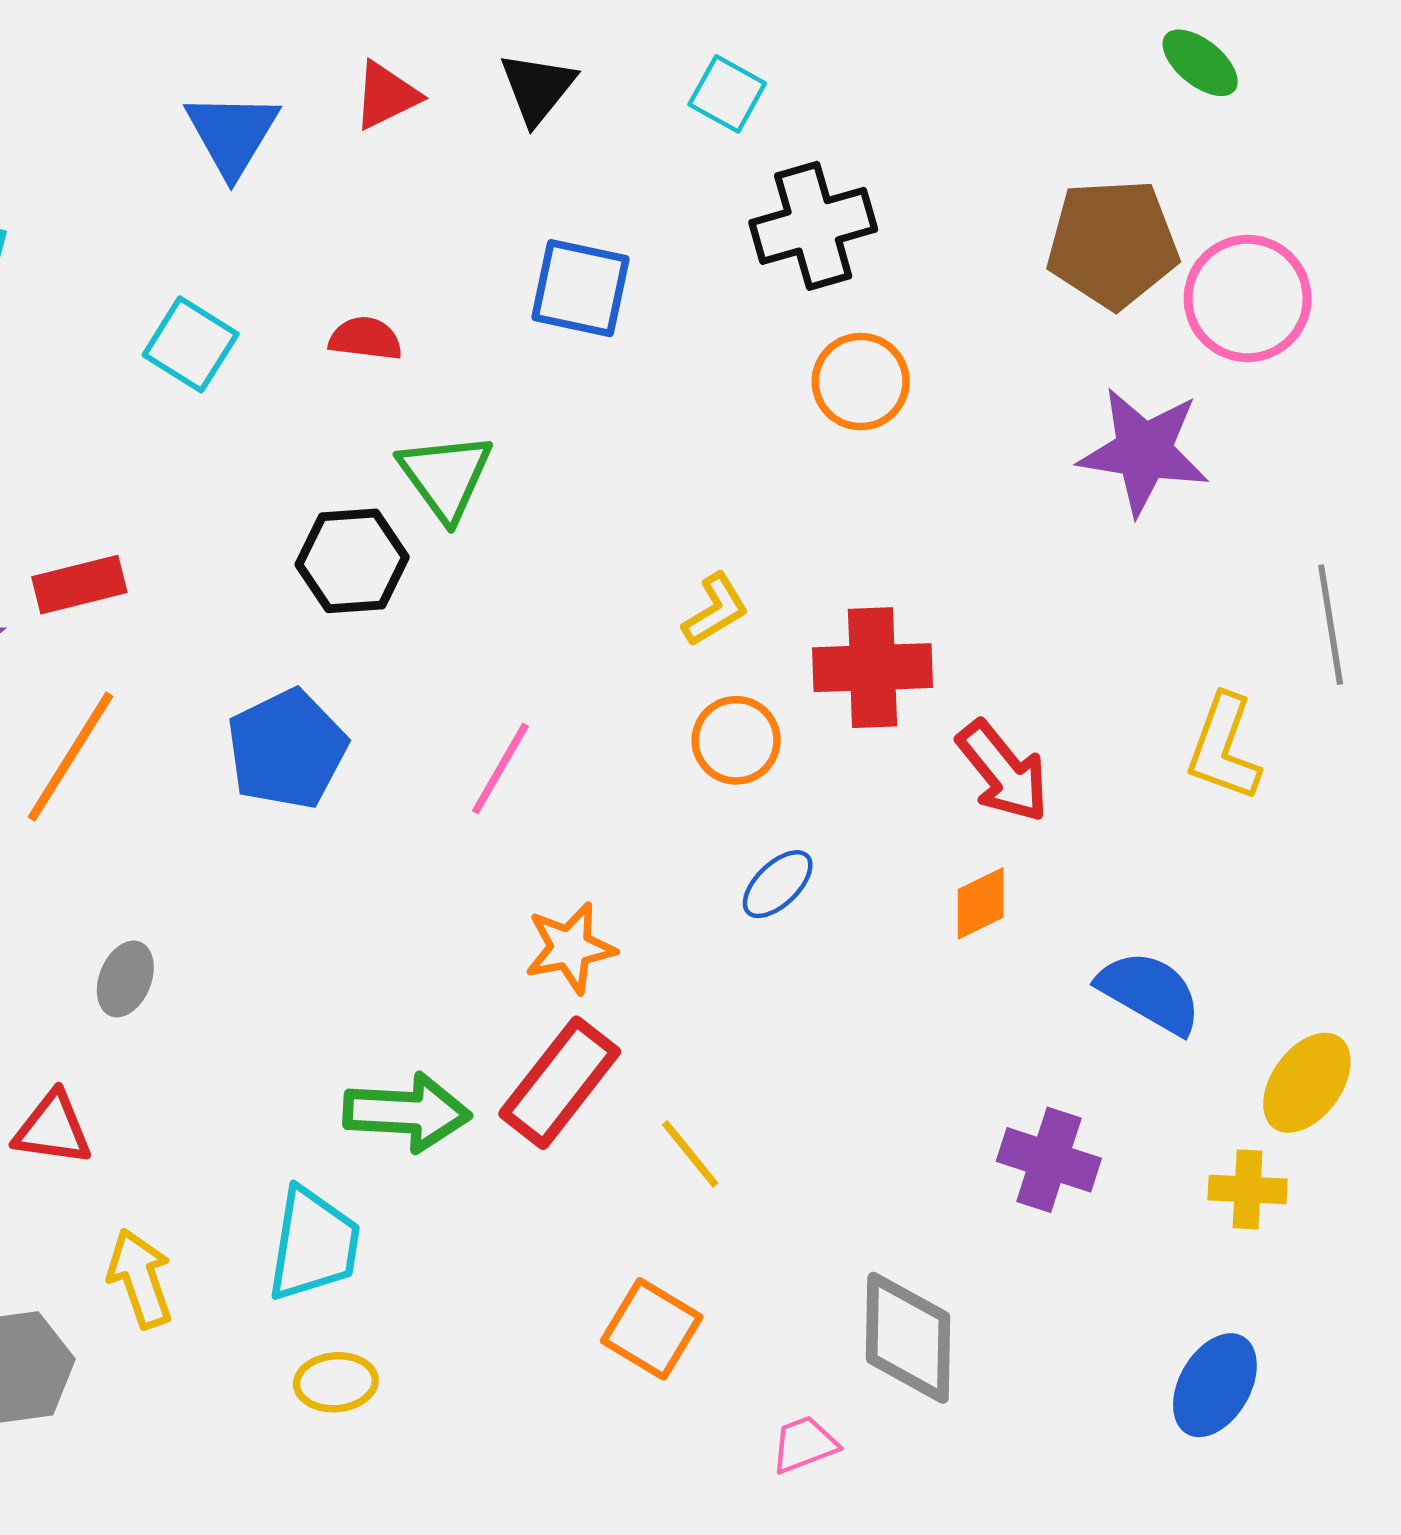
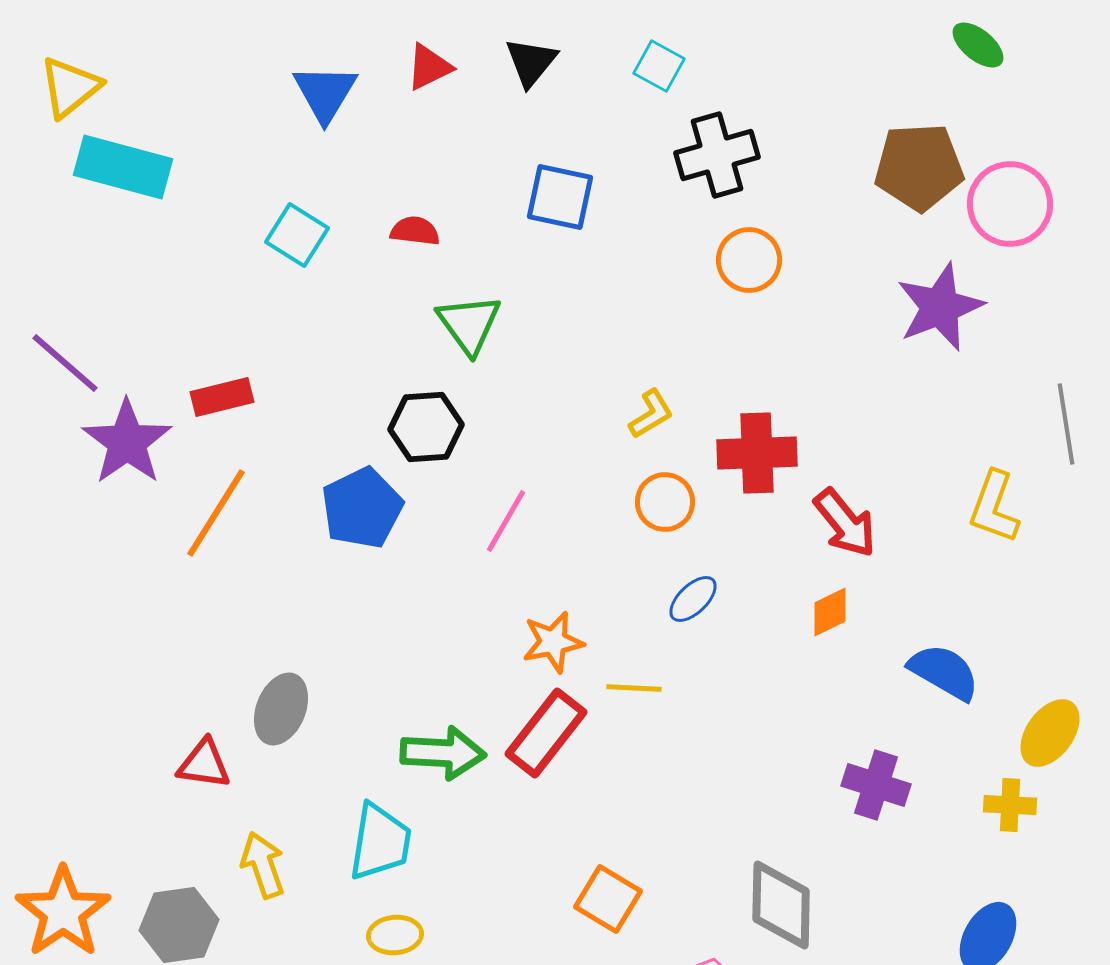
purple star: (1144, 451) -> (940, 307), turned -30
black hexagon: (352, 561) -> (426, 427), moved
gray ellipse: (125, 979) -> (281, 709), moved, size x1.4
yellow line: (690, 1154) -> (634, 688), moved, turned -48

